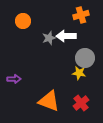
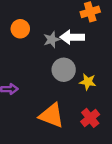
orange circle: (23, 21) -> (20, 29), moved
gray circle: (85, 58) -> (64, 70), moved

